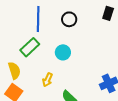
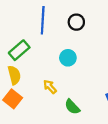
green rectangle: (30, 47) -> (19, 50), moved
yellow arrow: (48, 80) -> (50, 87), turned 112

